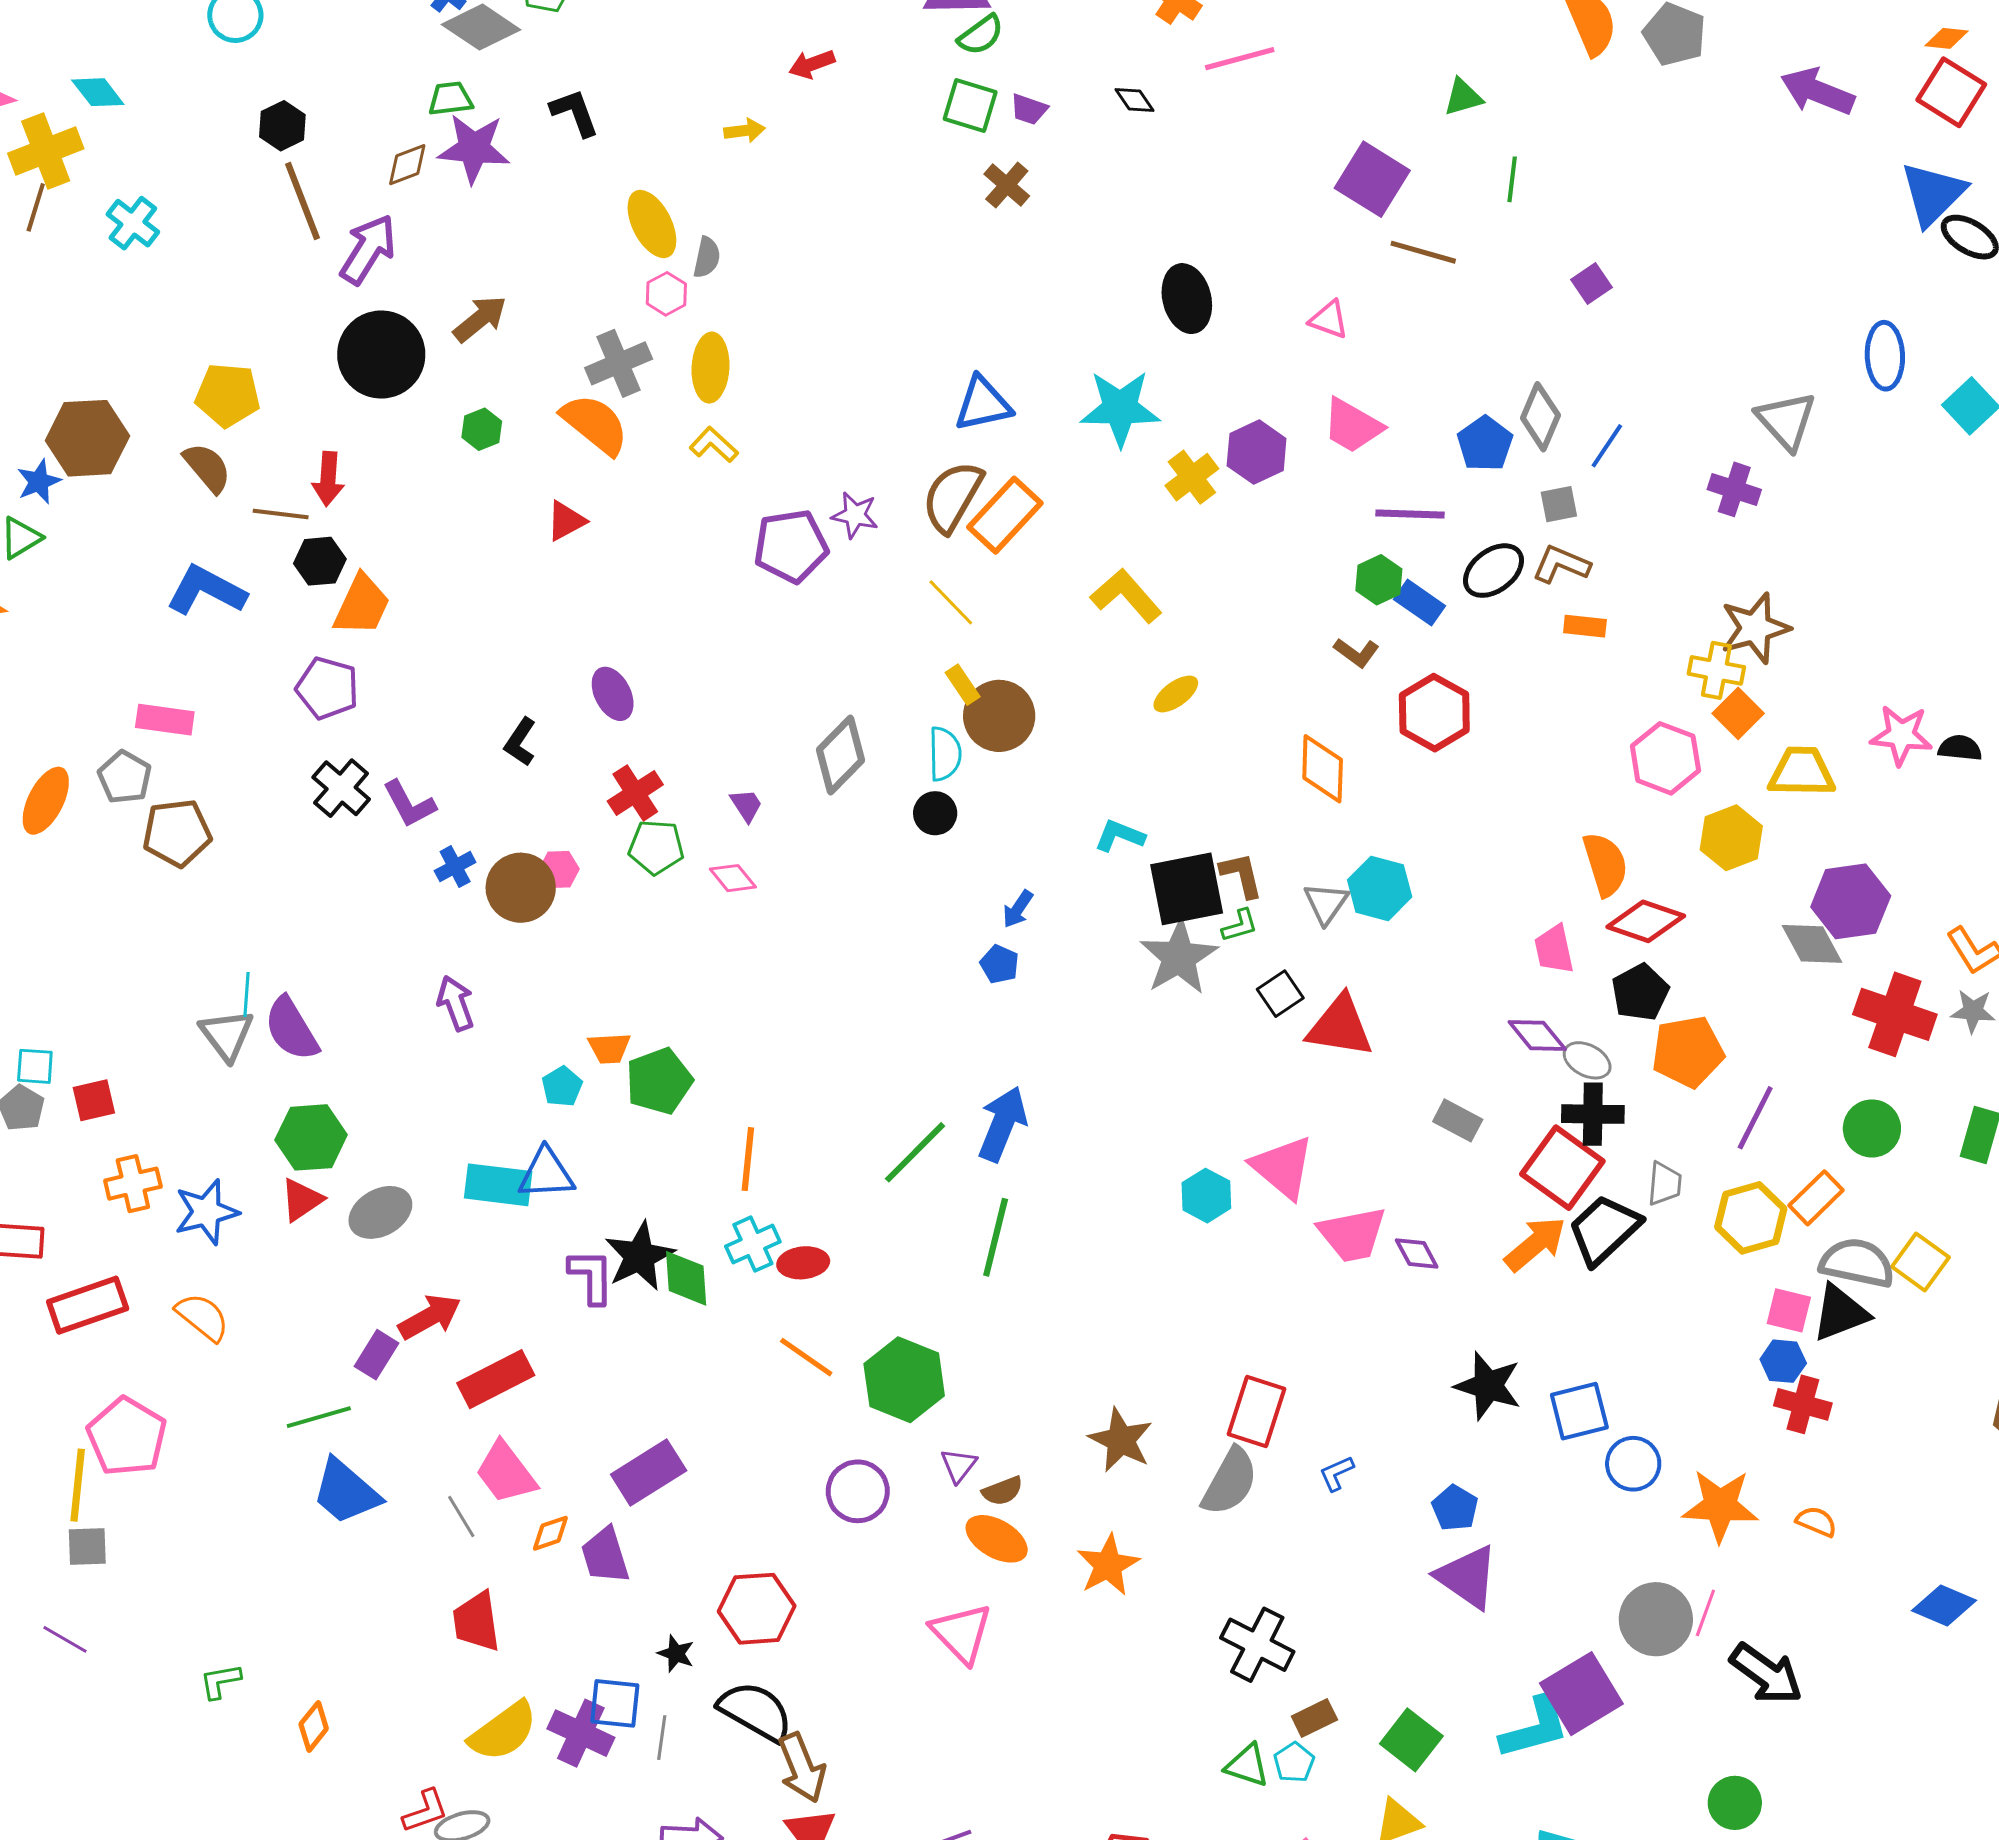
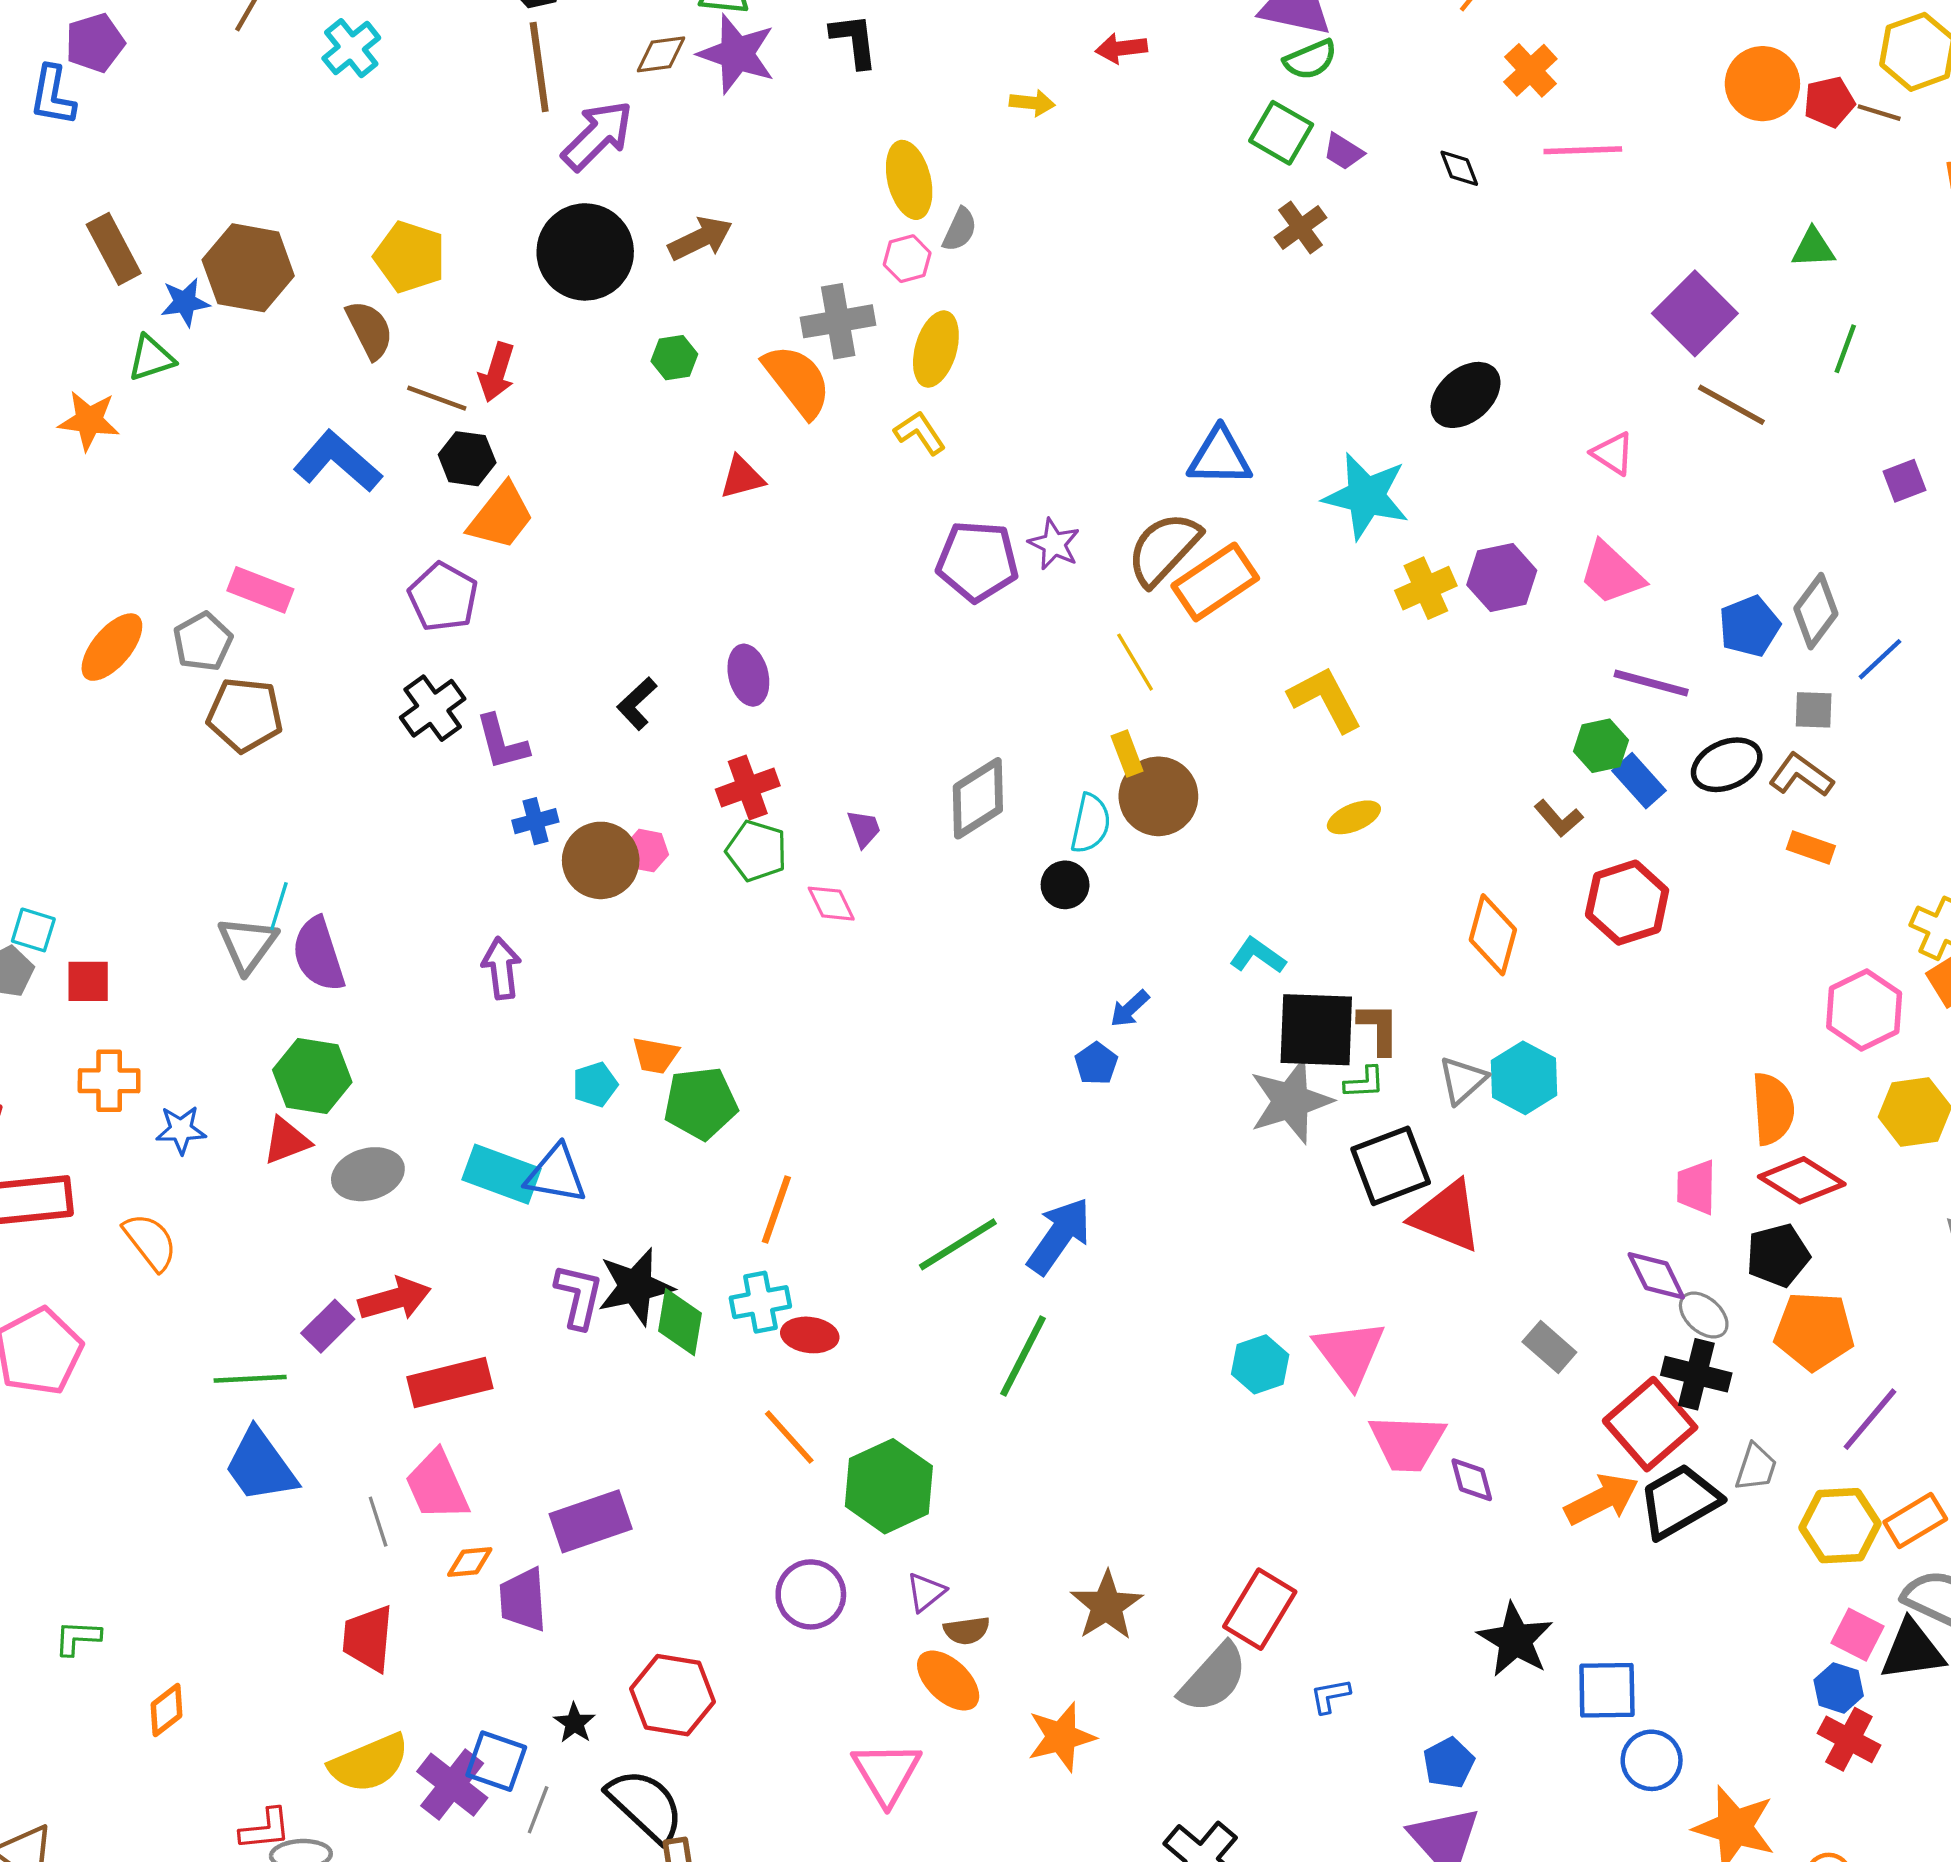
black ellipse: (1187, 299) -> (1466, 395), turned 50
black square: (1280, 994) -> (1391, 1166), size x1.6
blue star: (206, 1212) -> (181, 1130), size x0.7

